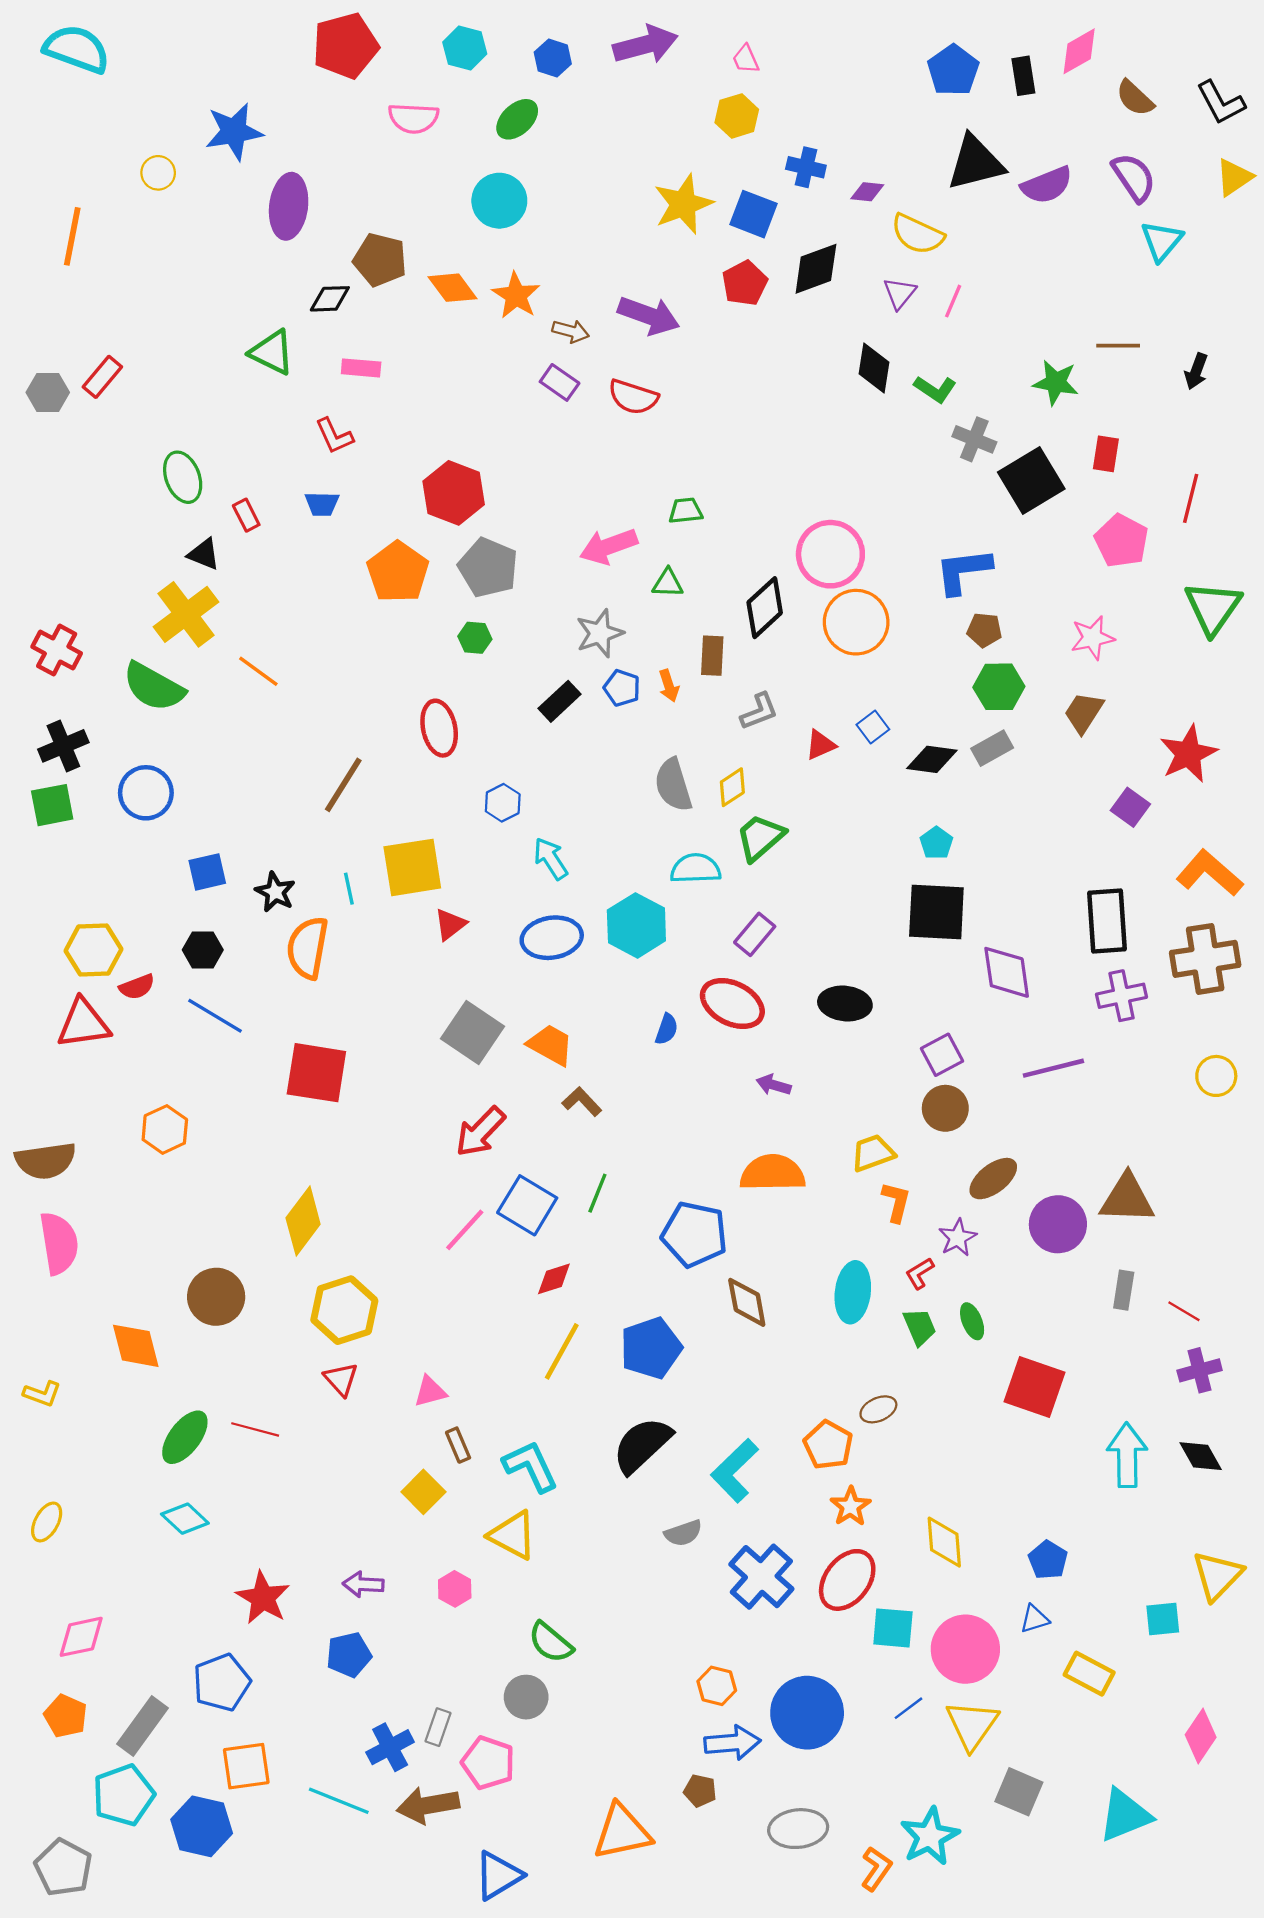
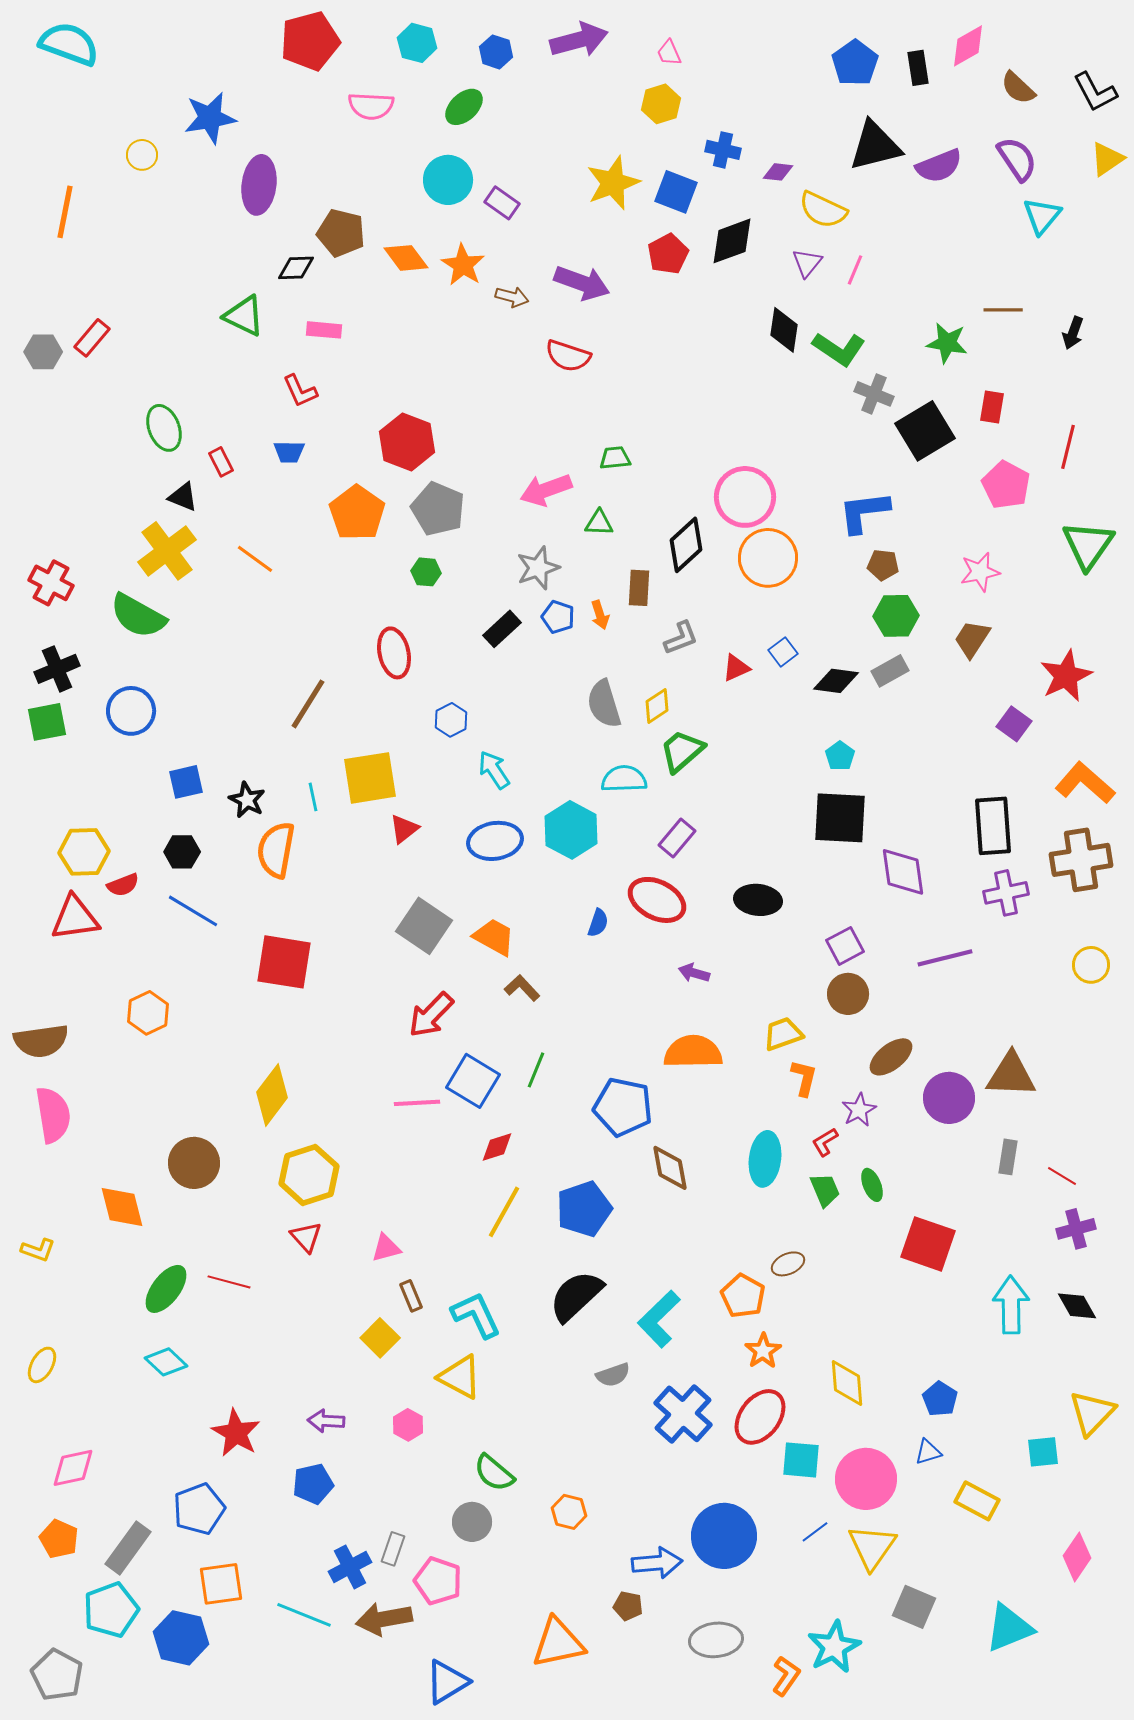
purple rectangle: (560, 382) -> (502, 203), moved
green L-shape: (935, 389) -> (839, 349), size x1.4
orange line: (258, 671) -> (255, 559), moved
pink line: (465, 1230) -> (417, 1103), turned 45
orange hexagon: (717, 1686) -> (569, 1512), moved

